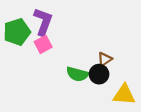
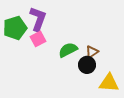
green semicircle: (77, 74) -> (68, 50), moved, turned 138

